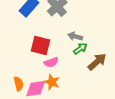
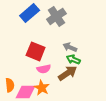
green arrow: (80, 48) -> (73, 59), turned -128
brown arrow: (97, 62) -> (68, 73), moved

